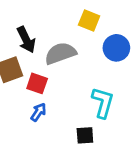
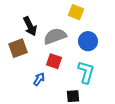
blue circle: (116, 48) -> (88, 41), moved
red square: (37, 83) -> (54, 61), moved

